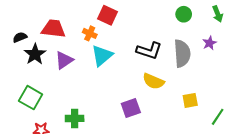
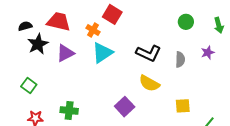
gray semicircle: (182, 53) -> (180, 60), size x0.6
green square: (31, 98) -> (29, 85), size x0.7
purple square: (131, 108) -> (125, 107), turned -30

